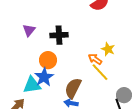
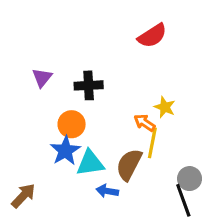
yellow line: (100, 72) -> (152, 143), turned 54
cyan triangle: (32, 85) -> (90, 163), moved
brown semicircle: (73, 88) -> (129, 165), moved

